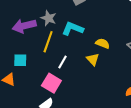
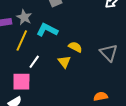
pink square: (51, 83) -> (21, 82), turned -36

